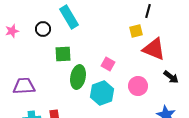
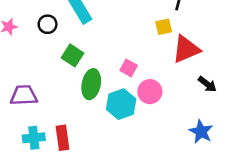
red triangle: (154, 49) -> (186, 49), turned -45
green square: (63, 54) -> (72, 55), turned 36
pink circle: (138, 86) -> (150, 92), moved

